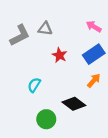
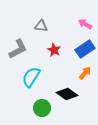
gray L-shape: (20, 35) -> (18, 49), moved
cyan semicircle: (34, 85) -> (31, 77), size x1.5

